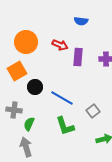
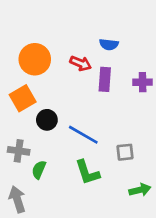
blue semicircle: (81, 21) -> (109, 44), moved
gray square: (93, 111) -> (125, 152), turned 32
gray arrow: (26, 147) -> (17, 199), moved

